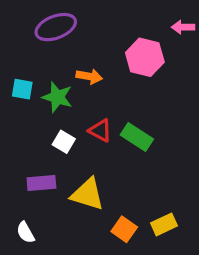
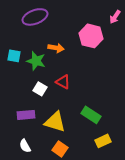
pink arrow: (183, 27) -> (115, 17), turned -56
green rectangle: (137, 137) -> (91, 115), moved
orange square: (124, 229) -> (60, 149), moved
white semicircle: (25, 232) -> (25, 146), moved

